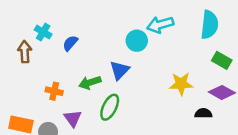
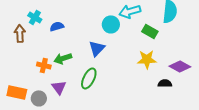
blue semicircle: (70, 43) -> (57, 26), turned 32
green rectangle: (222, 60) -> (150, 31), moved
green arrow: (90, 83) -> (63, 58), moved

